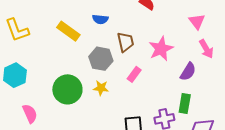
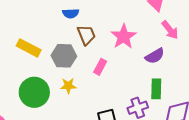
blue semicircle: (100, 19) -> (71, 13), moved
yellow rectangle: (68, 31) -> (29, 48), moved
purple semicircle: (188, 72) -> (155, 56), turned 36

